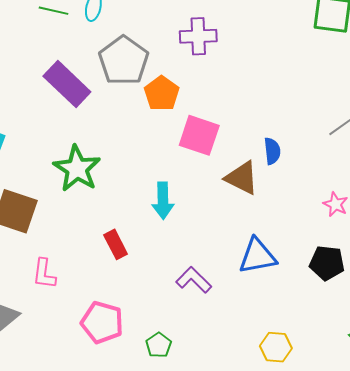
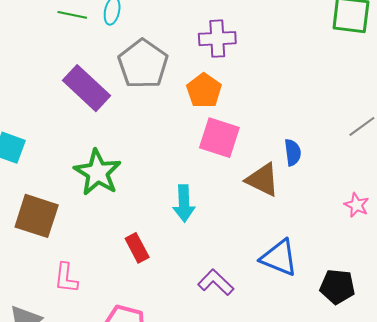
orange pentagon: (162, 93) -> (204, 91), moved
blue triangle: (257, 256) -> (279, 258), turned 33
black pentagon: (327, 263) -> (337, 287), moved

